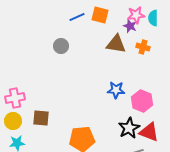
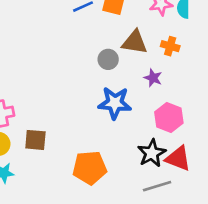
purple star: (130, 26) -> (153, 78), moved
gray circle: (61, 46) -> (108, 59), moved
blue star: (116, 90) -> (115, 103), moved, size x1.4

